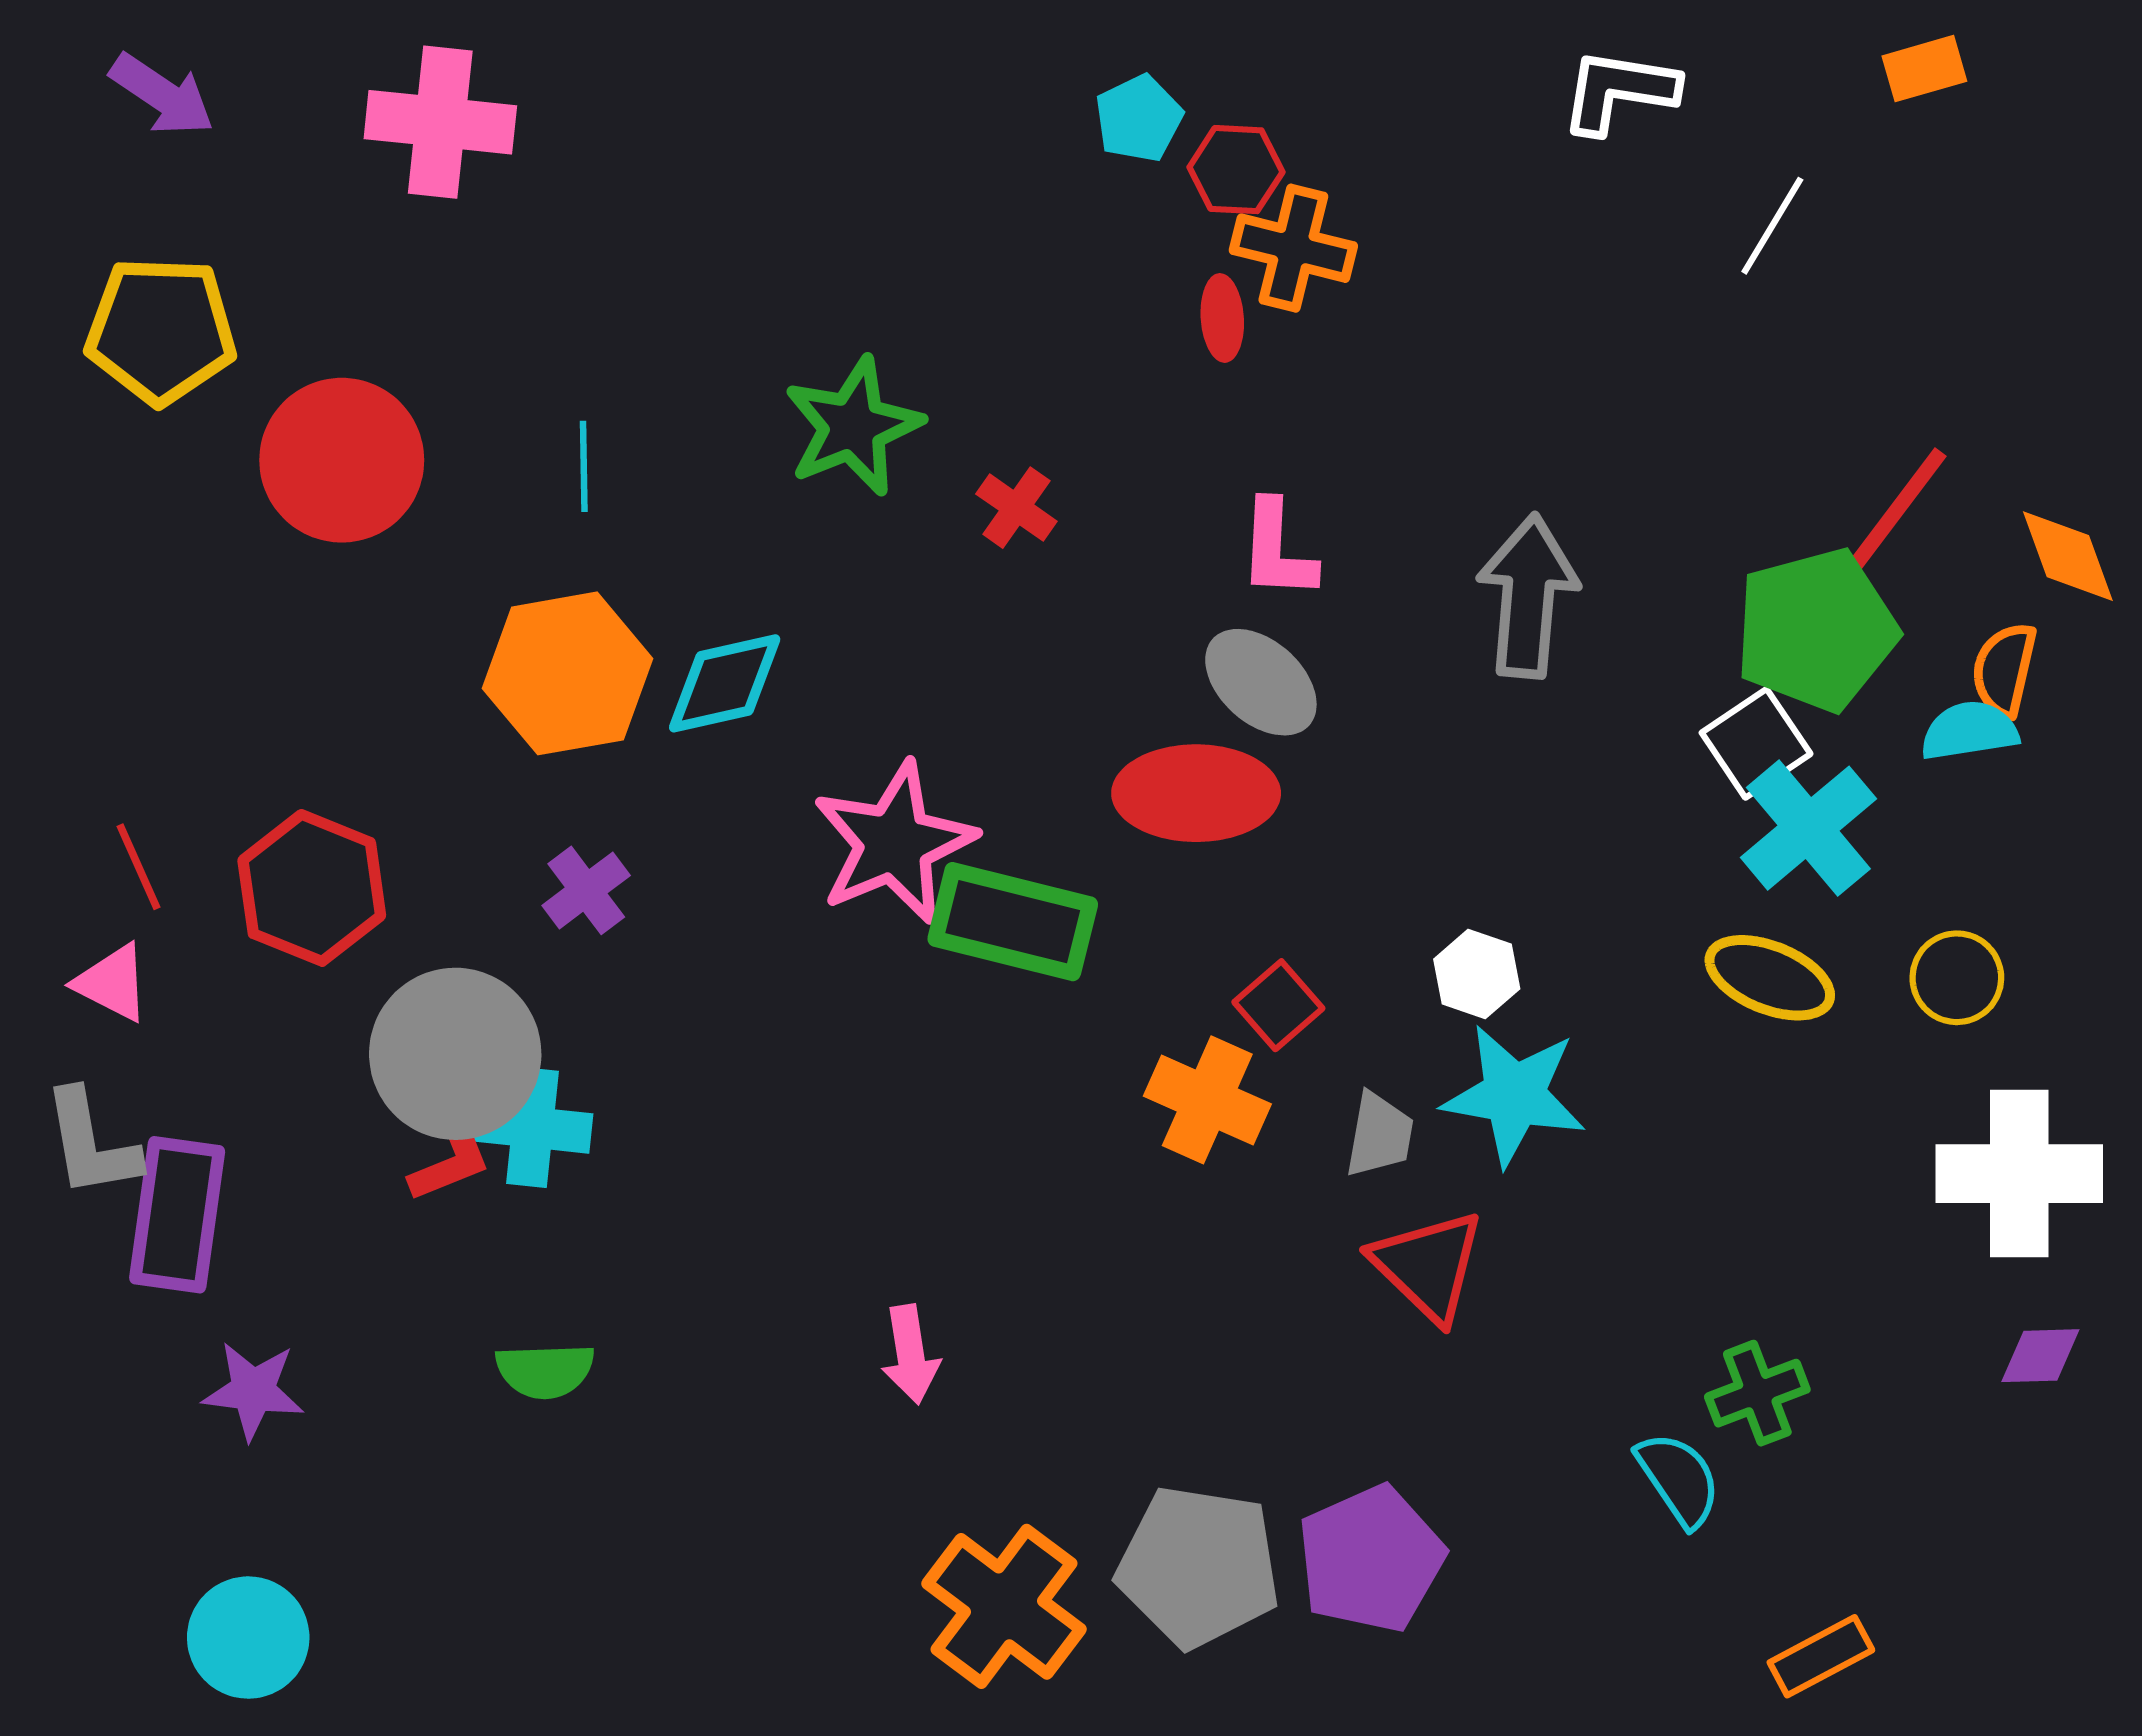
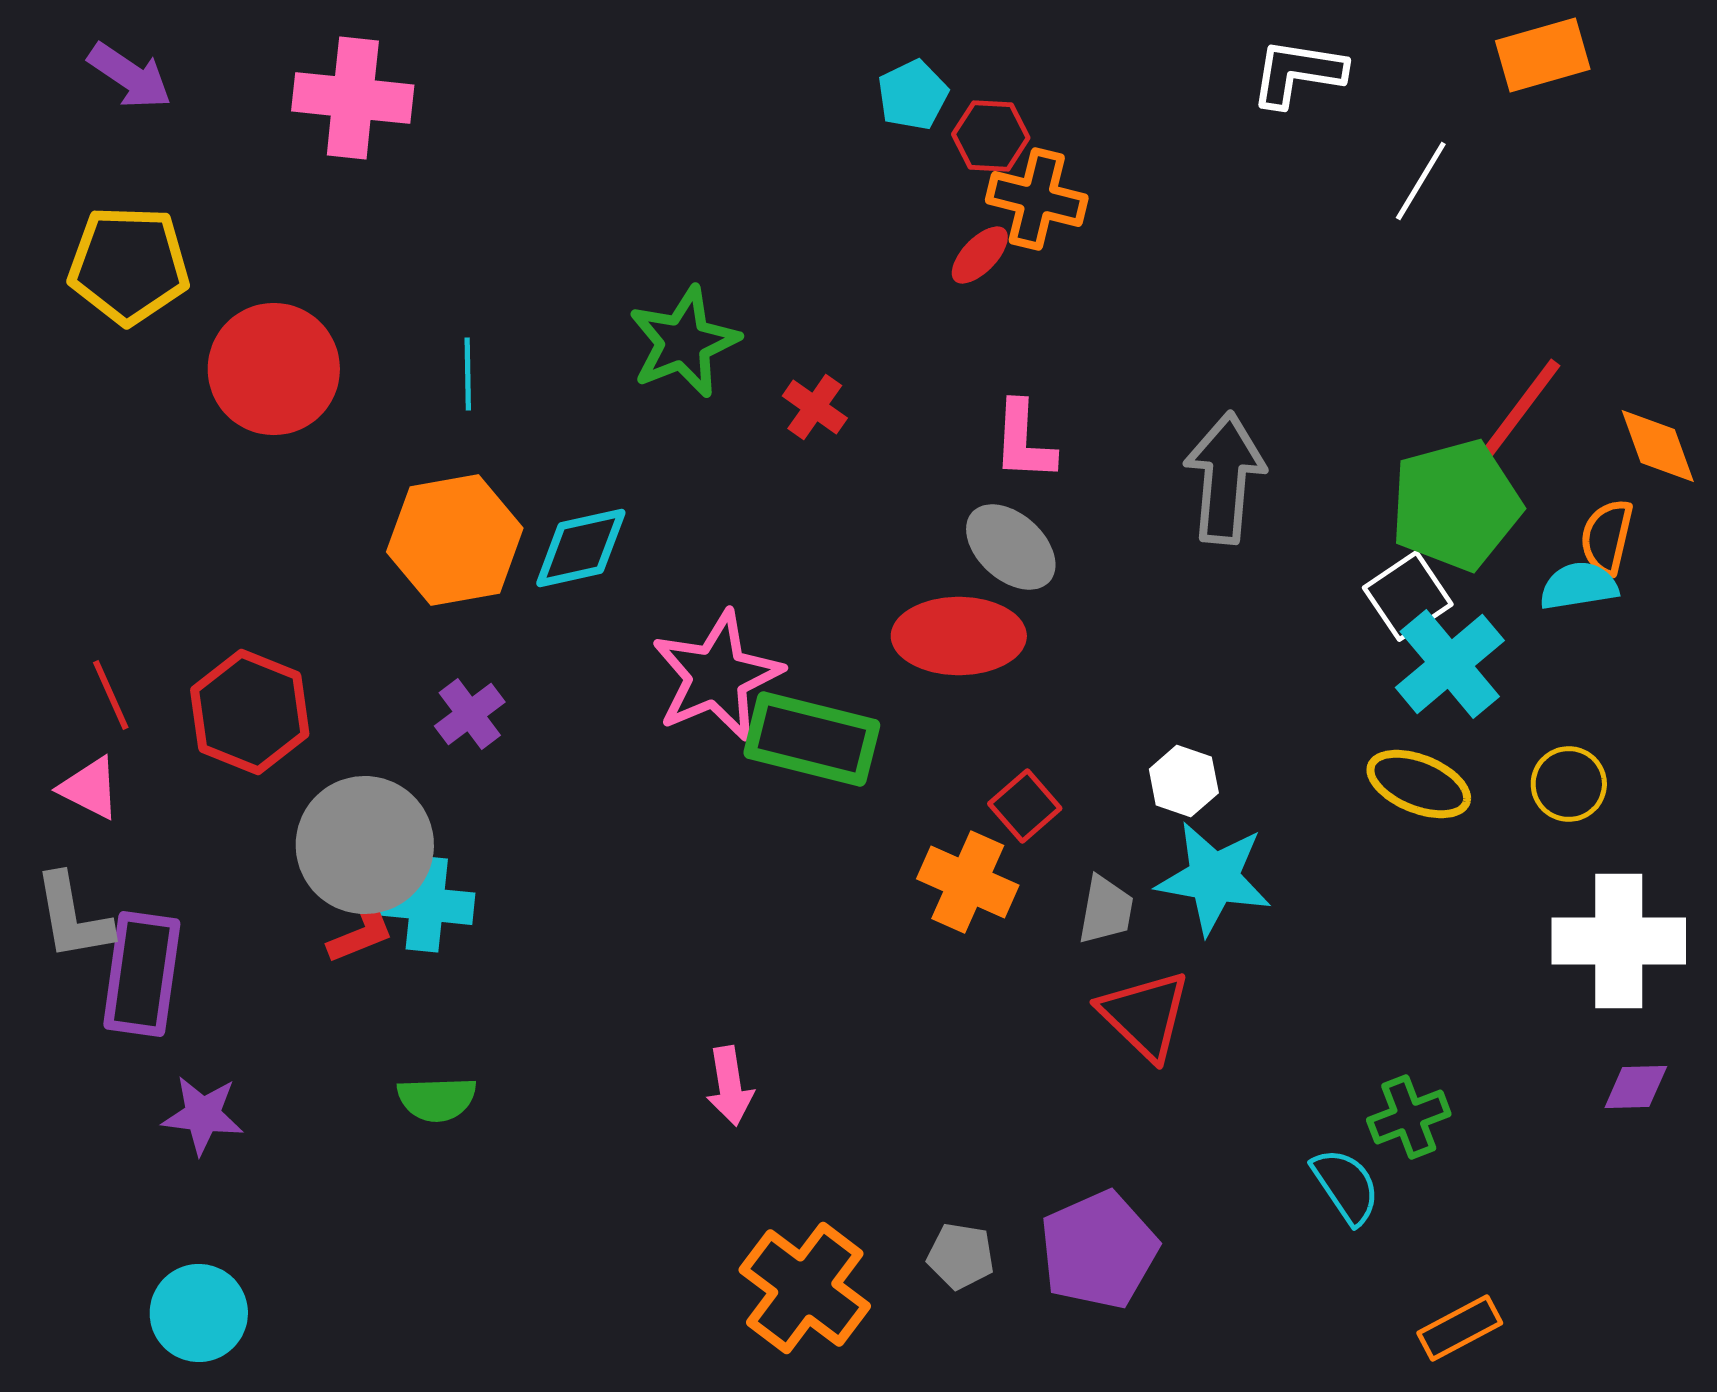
orange rectangle: (1924, 69) -> (1543, 55), size x1.4
red ellipse: (1222, 318) -> (980, 255), turned 48
gray pentagon: (1199, 1566) -> (961, 1256), size x0.5

